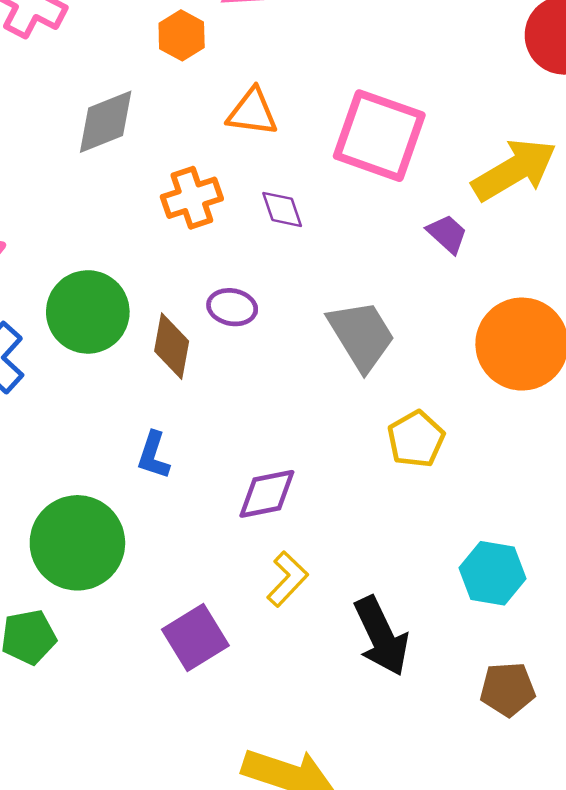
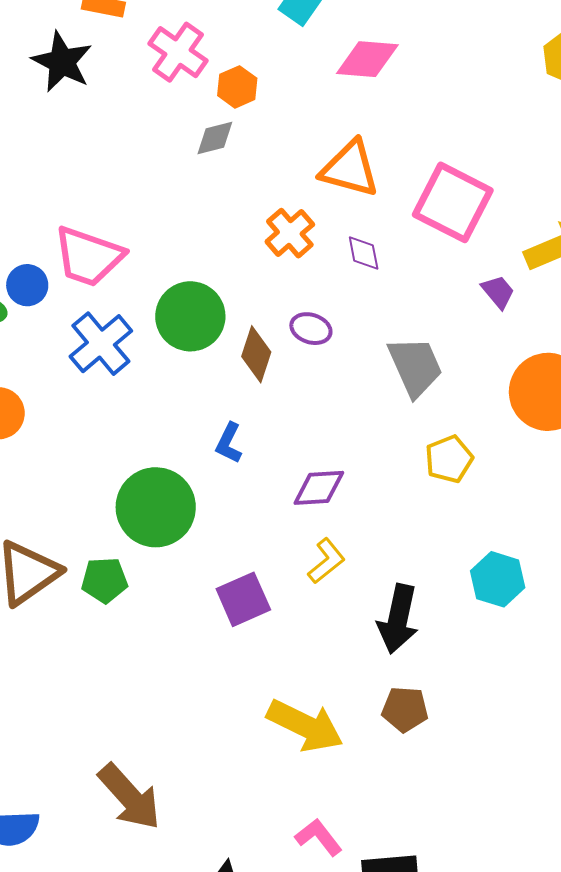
orange hexagon: (182, 35) -> (237, 87), moved
orange triangle: (252, 112) -> (350, 169), size x1.4
gray diamond: (106, 122) -> (215, 138), moved, size x0.7
orange cross: (192, 198) -> (290, 233), turned -30
black arrow: (381, 636) -> (398, 619), turned 30
brown pentagon: (508, 689) -> (405, 709), moved

